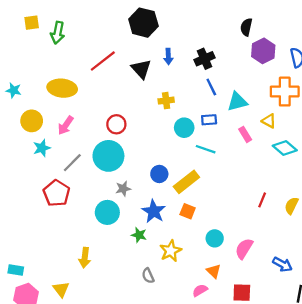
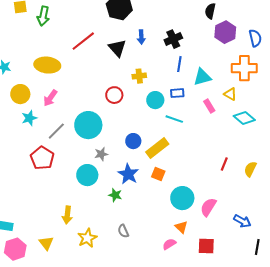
blue line: (211, 87) -> (179, 64), turned 35
red circle: (116, 124) -> (114, 95), moved
cyan circle: (215, 238) -> (182, 198), size x1.5
yellow star: (171, 251) -> (87, 238), moved

